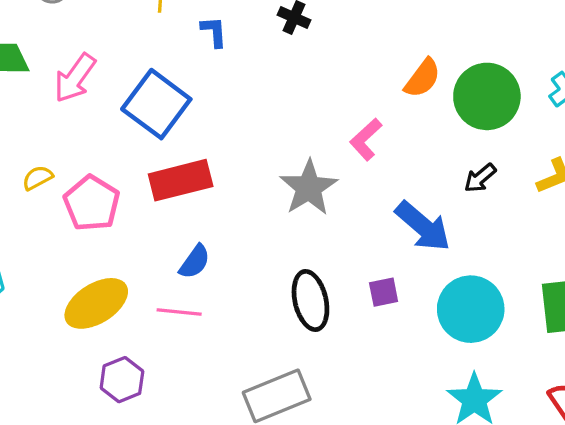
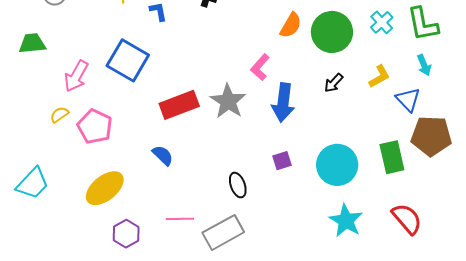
pink arrow: (75, 78) -> (76, 76), moved
red rectangle: (181, 180) -> (179, 105), moved
blue arrow: (423, 226) -> (283, 103), moved, turned 63
blue semicircle: (195, 262) -> (163, 155), turned -75
black ellipse: (310, 300) -> (238, 185), moved, size x0.7
pink line: (179, 312) -> (180, 219), moved

